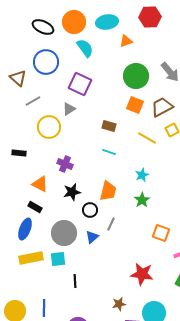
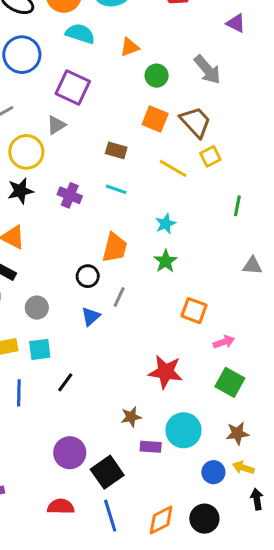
orange triangle: (126, 41) -> (130, 47), moved
cyan semicircle: (85, 48) -> (80, 34), turned -36
green circle: (136, 76) -> (157, 76), size x0.6
brown trapezoid: (162, 107) -> (195, 122), turned 75
purple cross: (65, 164) -> (70, 195), moved
black star: (72, 192) -> (20, 191), moved
gray circle: (64, 233) -> (37, 308), moved, size x0.6
black line: (75, 281) -> (65, 382), turned 40
blue line: (44, 308) -> (19, 393), moved

